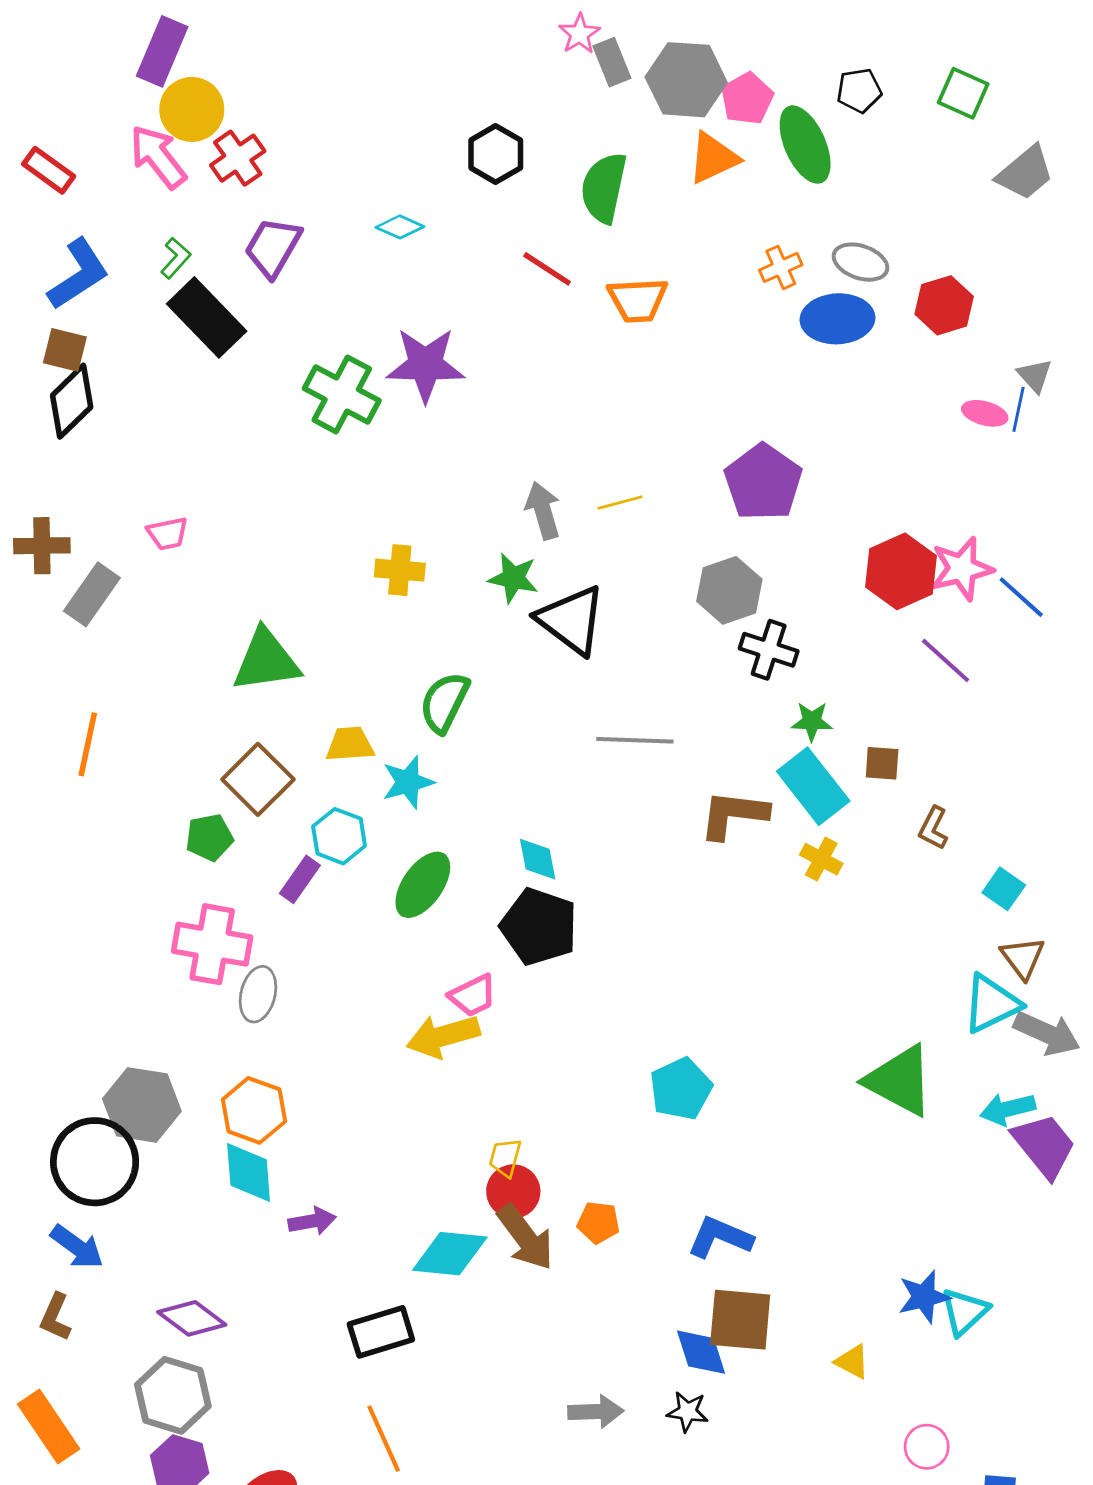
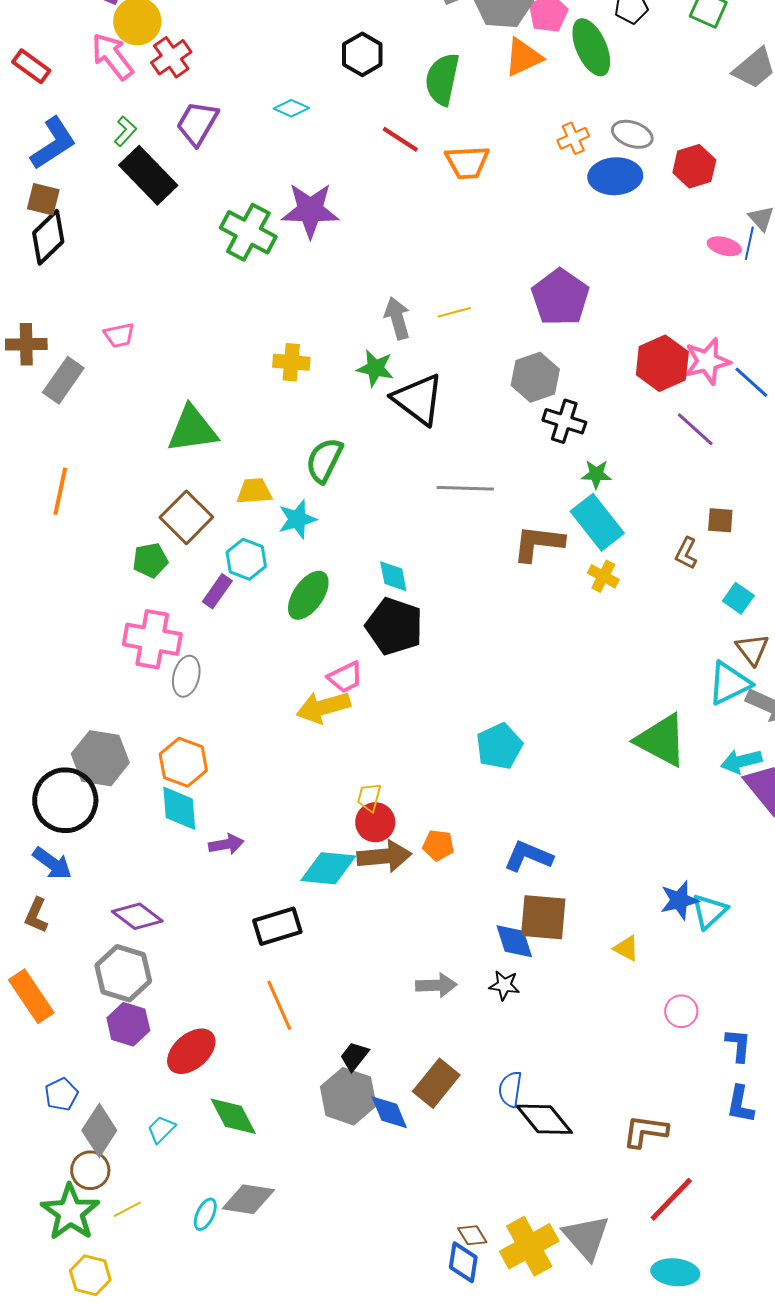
brown square: (882, 763) -> (720, 520), moved
brown arrow: (525, 1237) -> (384, 856), turned -58

